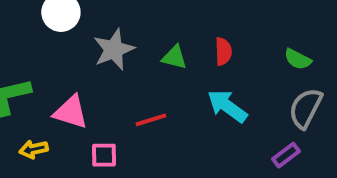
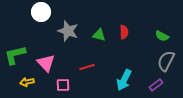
gray star: (114, 49) -> (68, 31), turned -30
cyan arrow: (227, 106) -> (124, 80), moved, turned -100
pink triangle: (71, 112) -> (46, 63), turned 30

